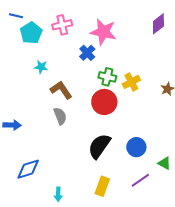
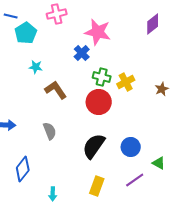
pink cross: (62, 25) -> (57, 14), moved
gray semicircle: (60, 116) -> (50, 131), moved
blue diamond: (28, 169) -> (23, 169), turned -35

